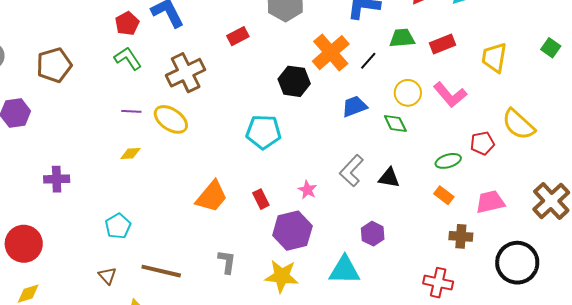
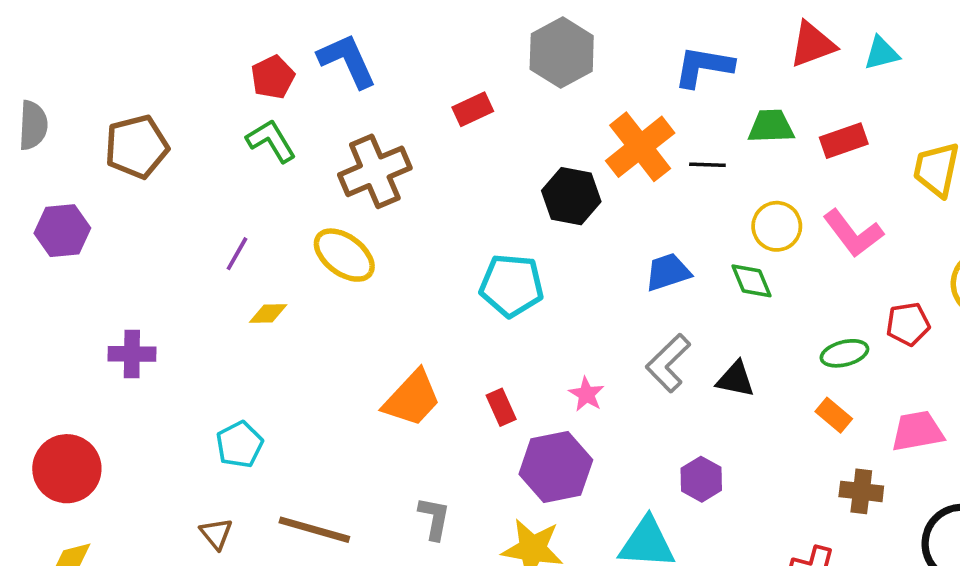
black line: (368, 61) -> (707, 165), turned 48
blue trapezoid: (354, 106) -> (668, 272), moved
purple line: (131, 111) -> (237, 254), moved, turned -66

